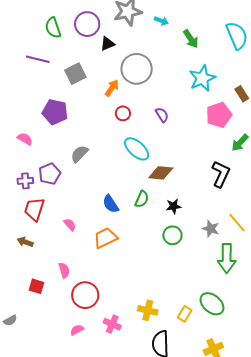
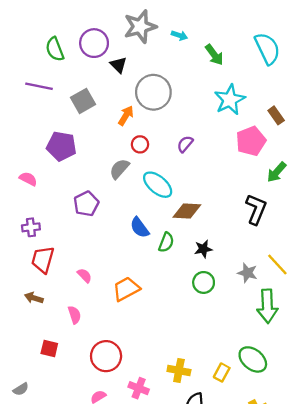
black triangle: (107, 44) -> (118, 65), turned -49
purple semicircle: (162, 115) -> (185, 144), turned -105
gray semicircle: (79, 154) -> (119, 169), moved
purple pentagon: (50, 174) -> (86, 204), moved
blue semicircle: (111, 204) -> (140, 228), moved
pink semicircle: (64, 270) -> (74, 315), moved

